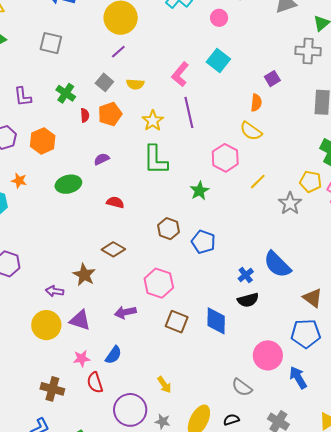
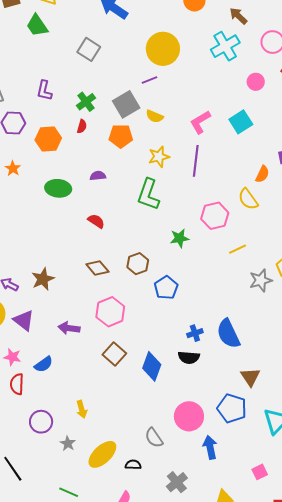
gray square: (104, 82) -> (126, 104), size x1.5
red semicircle: (85, 115) -> (82, 126), moved
brown diamond: (113, 249) -> (97, 268), moved
purple circle: (130, 410) -> (41, 422), size x0.7

